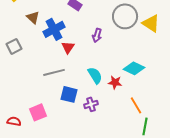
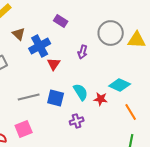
yellow triangle: (151, 23) -> (137, 40), turned -30
gray line: (54, 72) -> (29, 97), moved
blue square: (69, 94) -> (56, 98), moved
orange line: (136, 105) -> (131, 112), moved

